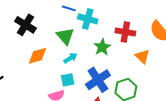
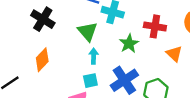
orange diamond: (38, 56) -> (42, 60), moved, turned -30
cyan arrow: (70, 58) -> (94, 56), turned -56

